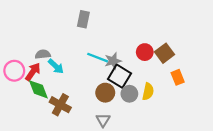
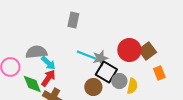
red circle: (145, 52) -> (129, 50), size x1.5
gray semicircle: (43, 54) -> (36, 52), size x1.5
red arrow: (33, 72) -> (48, 78), moved
gray circle: (129, 94) -> (119, 81), moved

